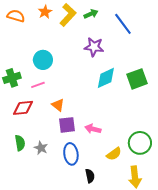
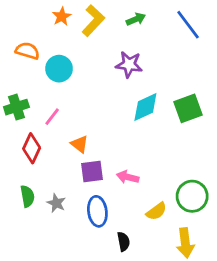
green arrow: (91, 14) -> (136, 19), moved
orange semicircle: (16, 16) -> (27, 51), moved
blue line: (123, 24) -> (188, 25), moved
cyan circle: (43, 60) -> (59, 69), moved
pink line: (38, 85) -> (52, 117), turned -32
red diamond: (23, 108) -> (32, 148), turned -60

